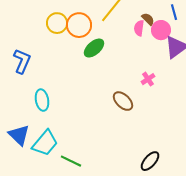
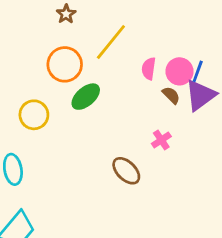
blue line: (174, 12) -> (198, 71), moved, turned 35
brown semicircle: (148, 19) -> (171, 95), moved
yellow circle: (57, 23) -> (34, 115), moved

